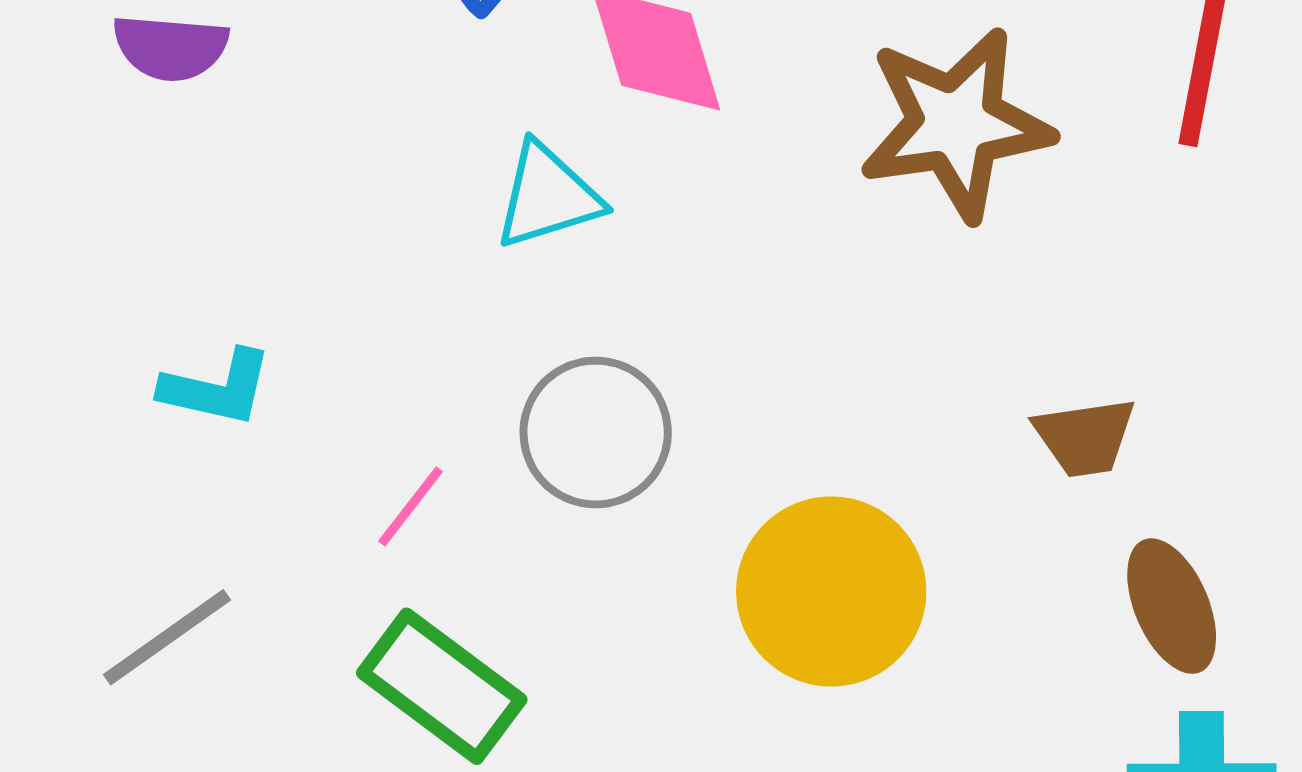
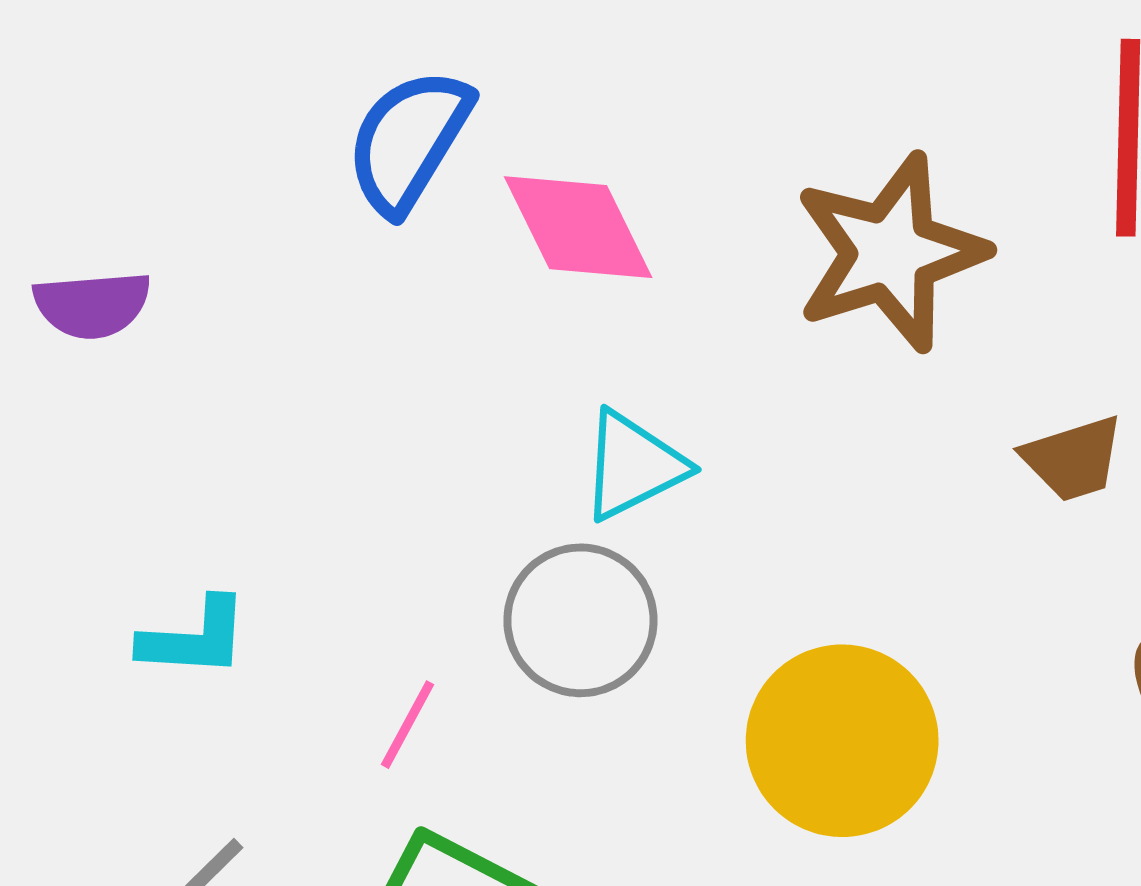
cyan triangle: (548, 196) -> (633, 466), moved
brown trapezoid: (1085, 437) -> (1073, 459), moved

